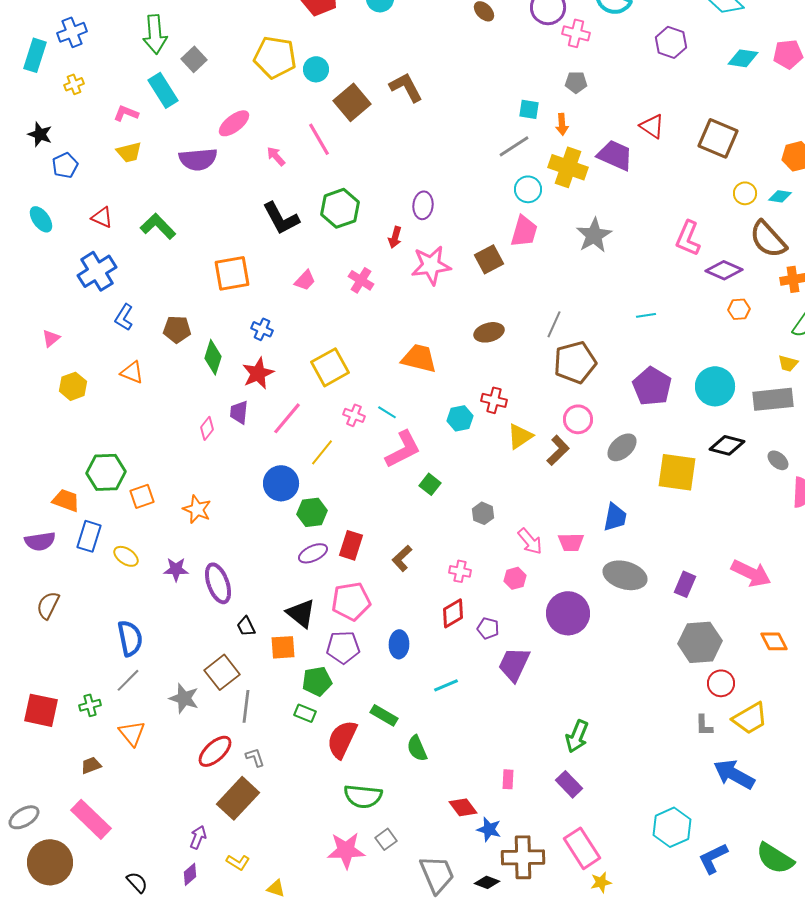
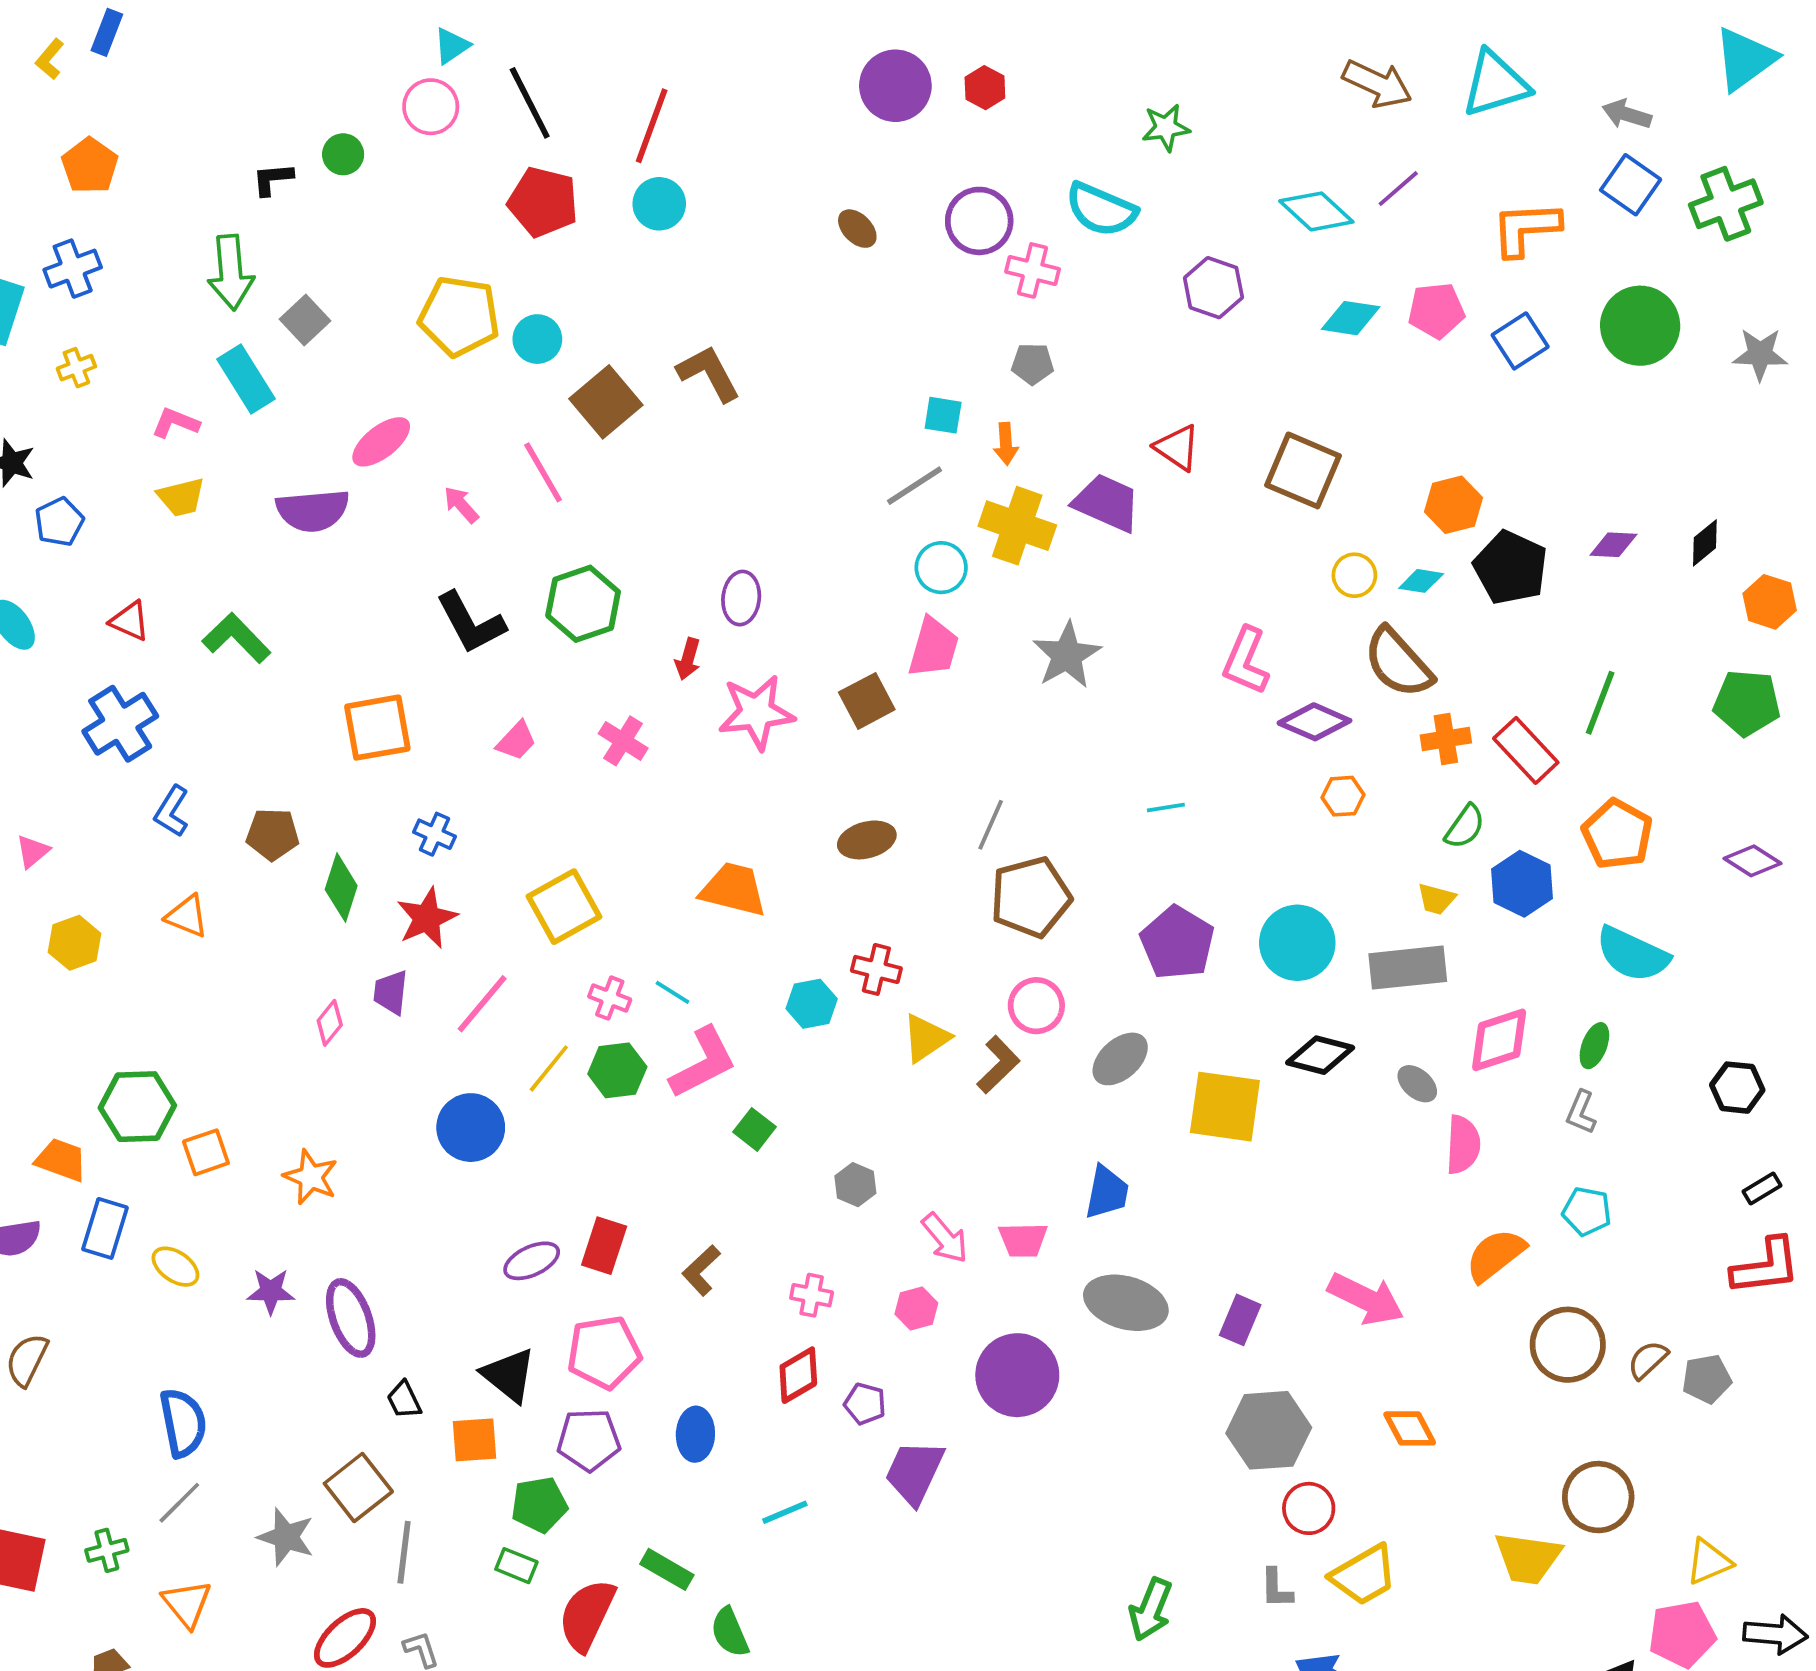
green hexagon: (312, 512) -> (617, 1070), moved
green arrow: (577, 736) -> (1151, 1609), moved

